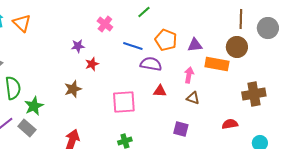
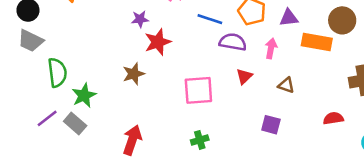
red star: (92, 64) -> (158, 42), size x1.5
pink arrow: (189, 75) -> (271, 48), moved
red triangle: (160, 91) -> (244, 76), turned -48

